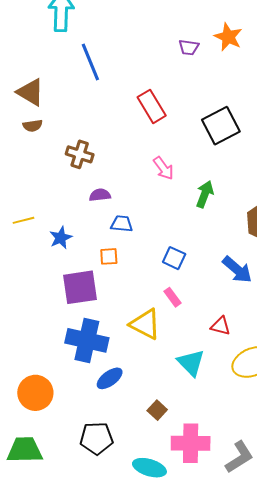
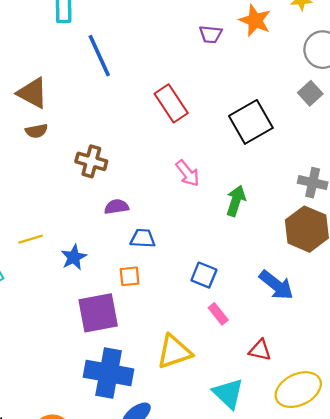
pink rectangle: (173, 297) -> (218, 314), moved
yellow triangle: (145, 324) -> (174, 352), turned -44

